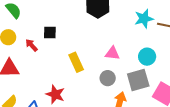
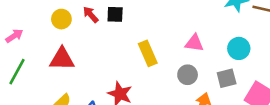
red arrow: (31, 45) -> (91, 15), moved
gray square: (138, 80) -> (227, 78), size x0.7

